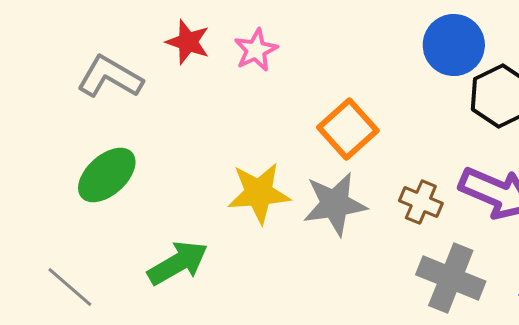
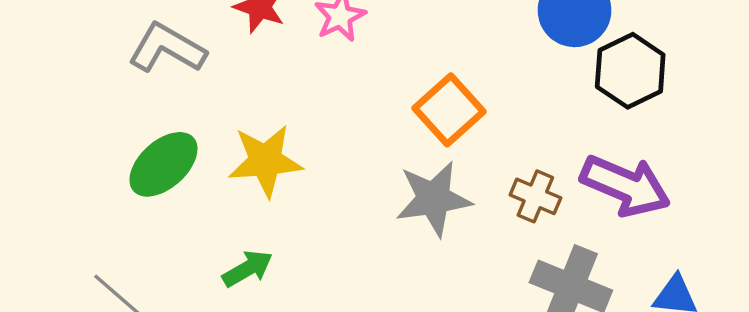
yellow star: (259, 193) -> (265, 161), moved
green arrow: (178, 263) -> (248, 269), size x0.7

